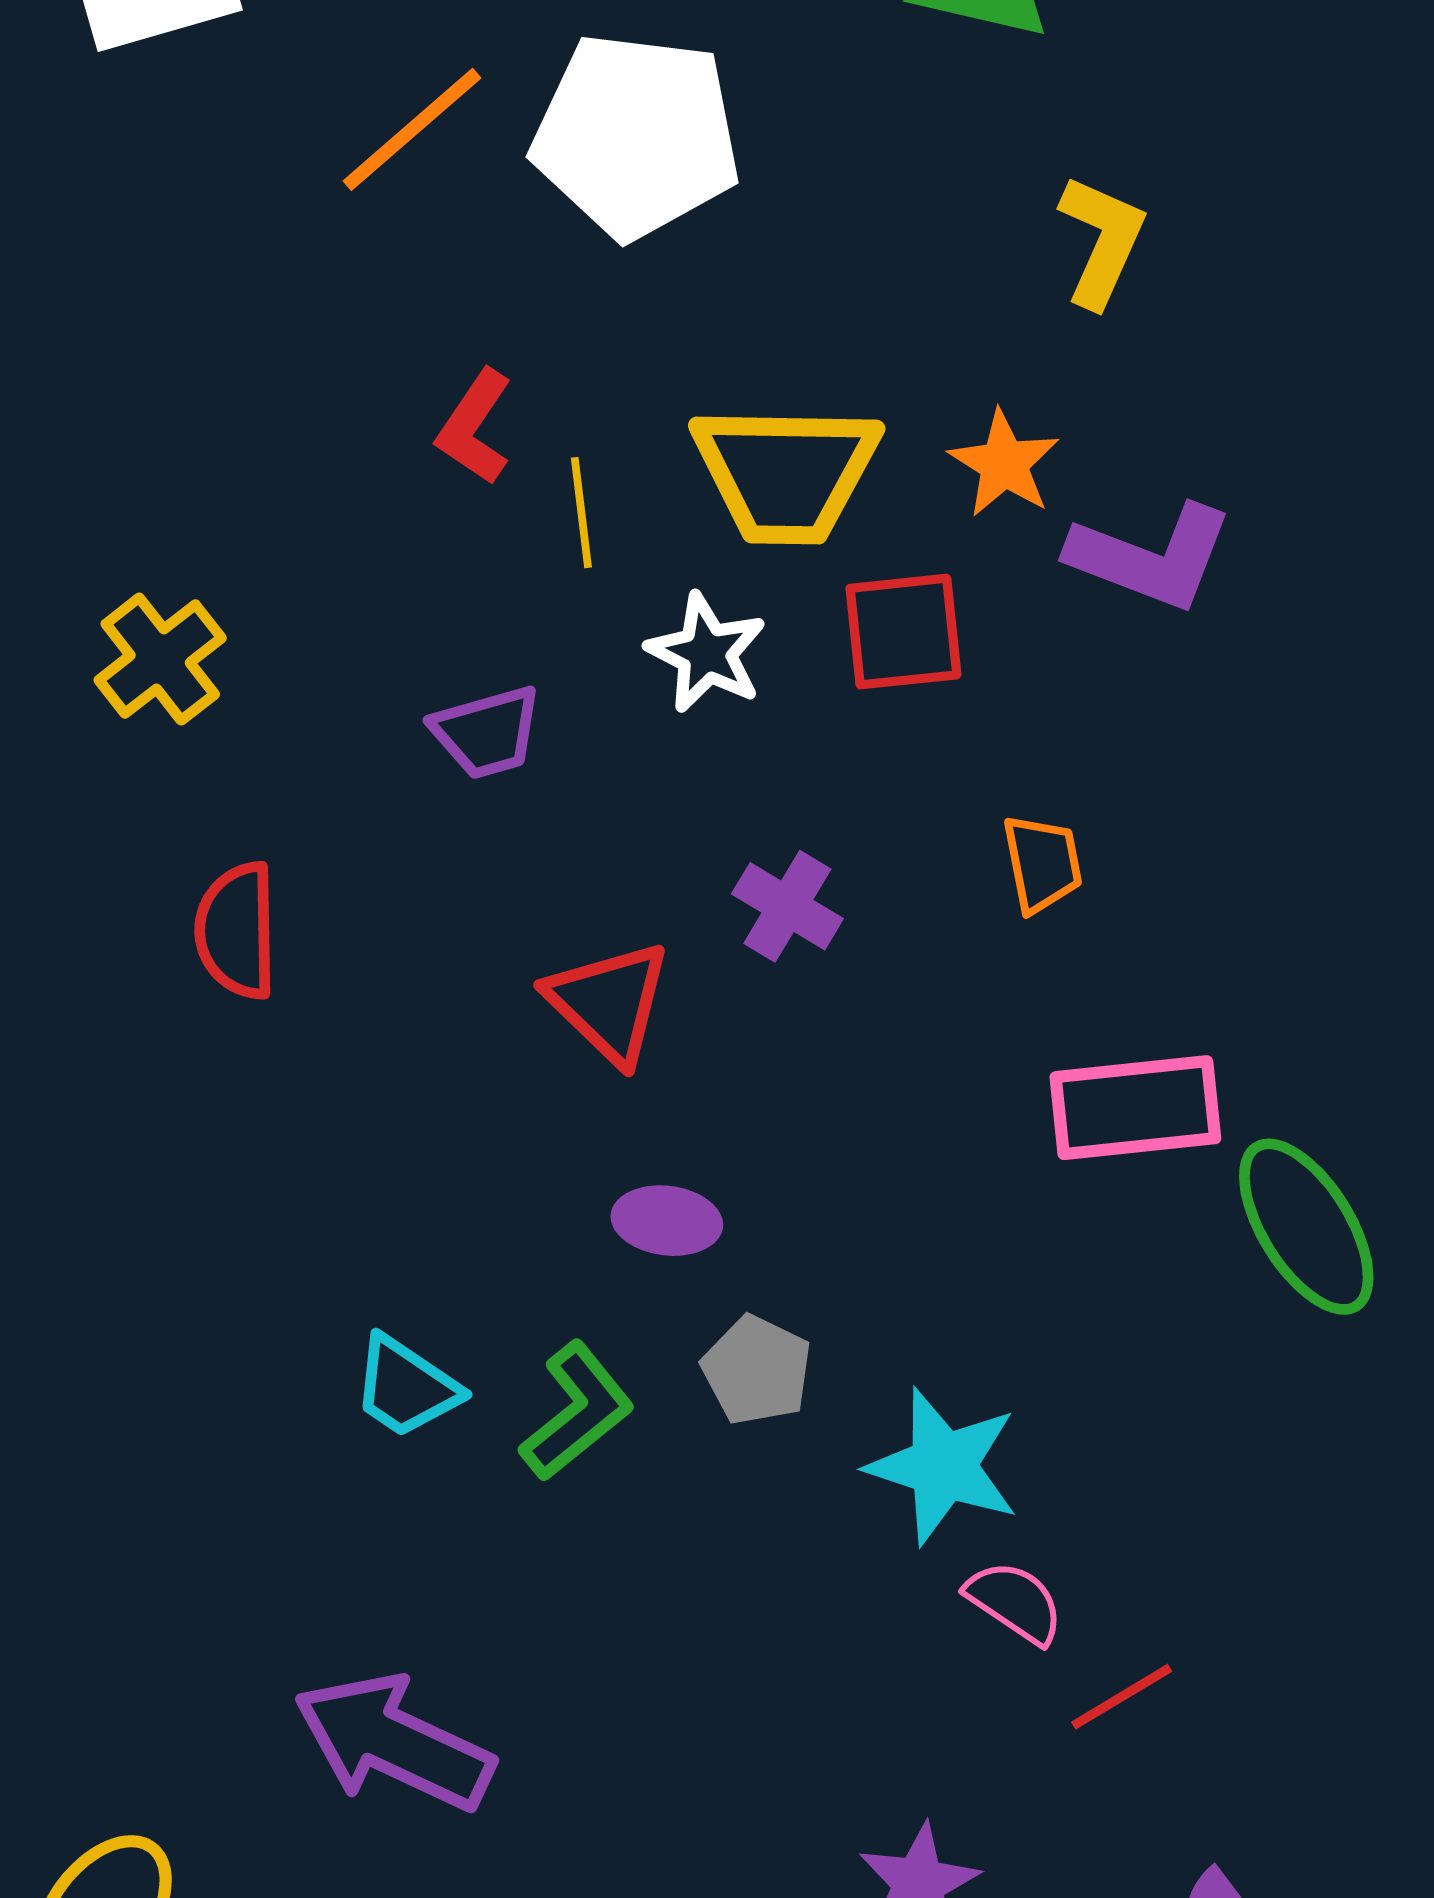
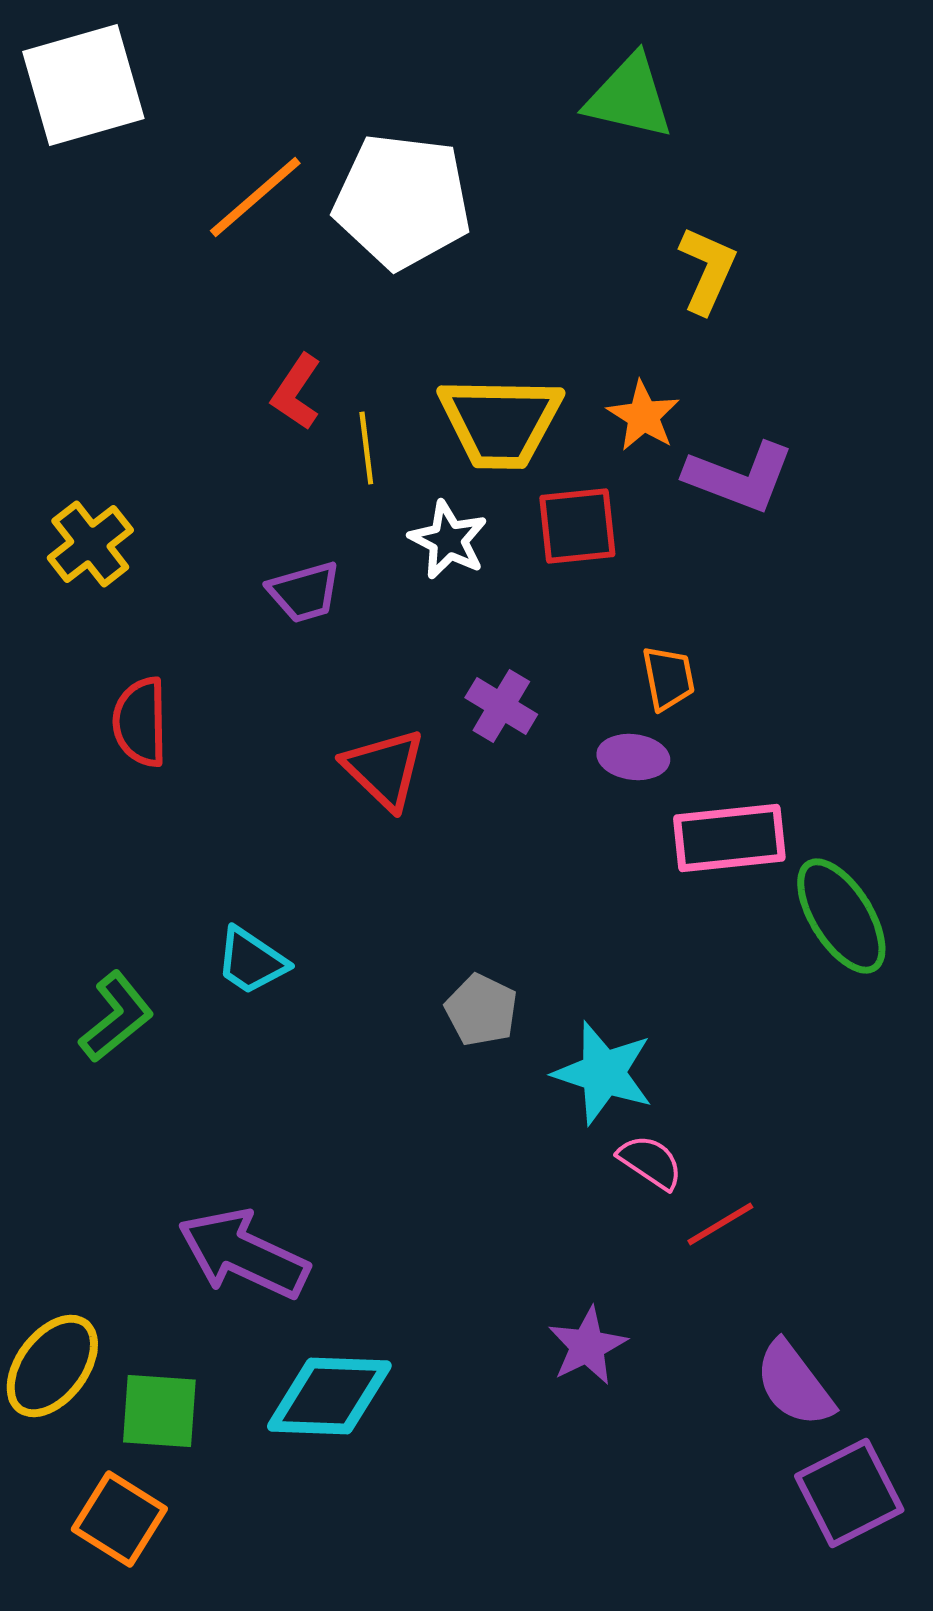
purple ellipse: (667, 1221) -> (633, 757), moved
cyan trapezoid: (406, 1387) -> (251, 961), moved
green L-shape: (577, 1411) -> (116, 1017), moved

